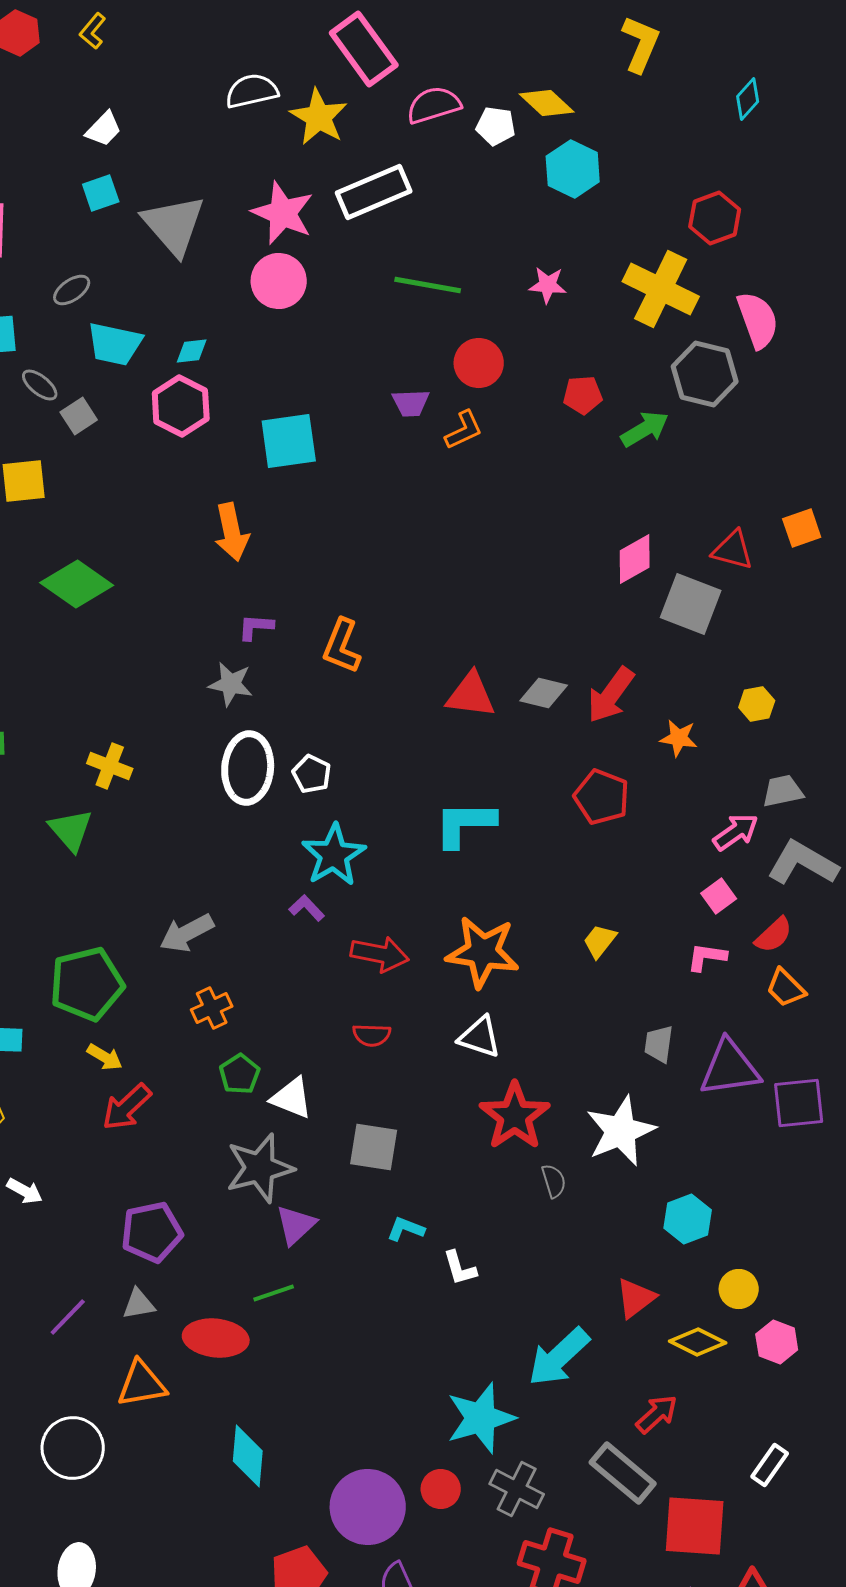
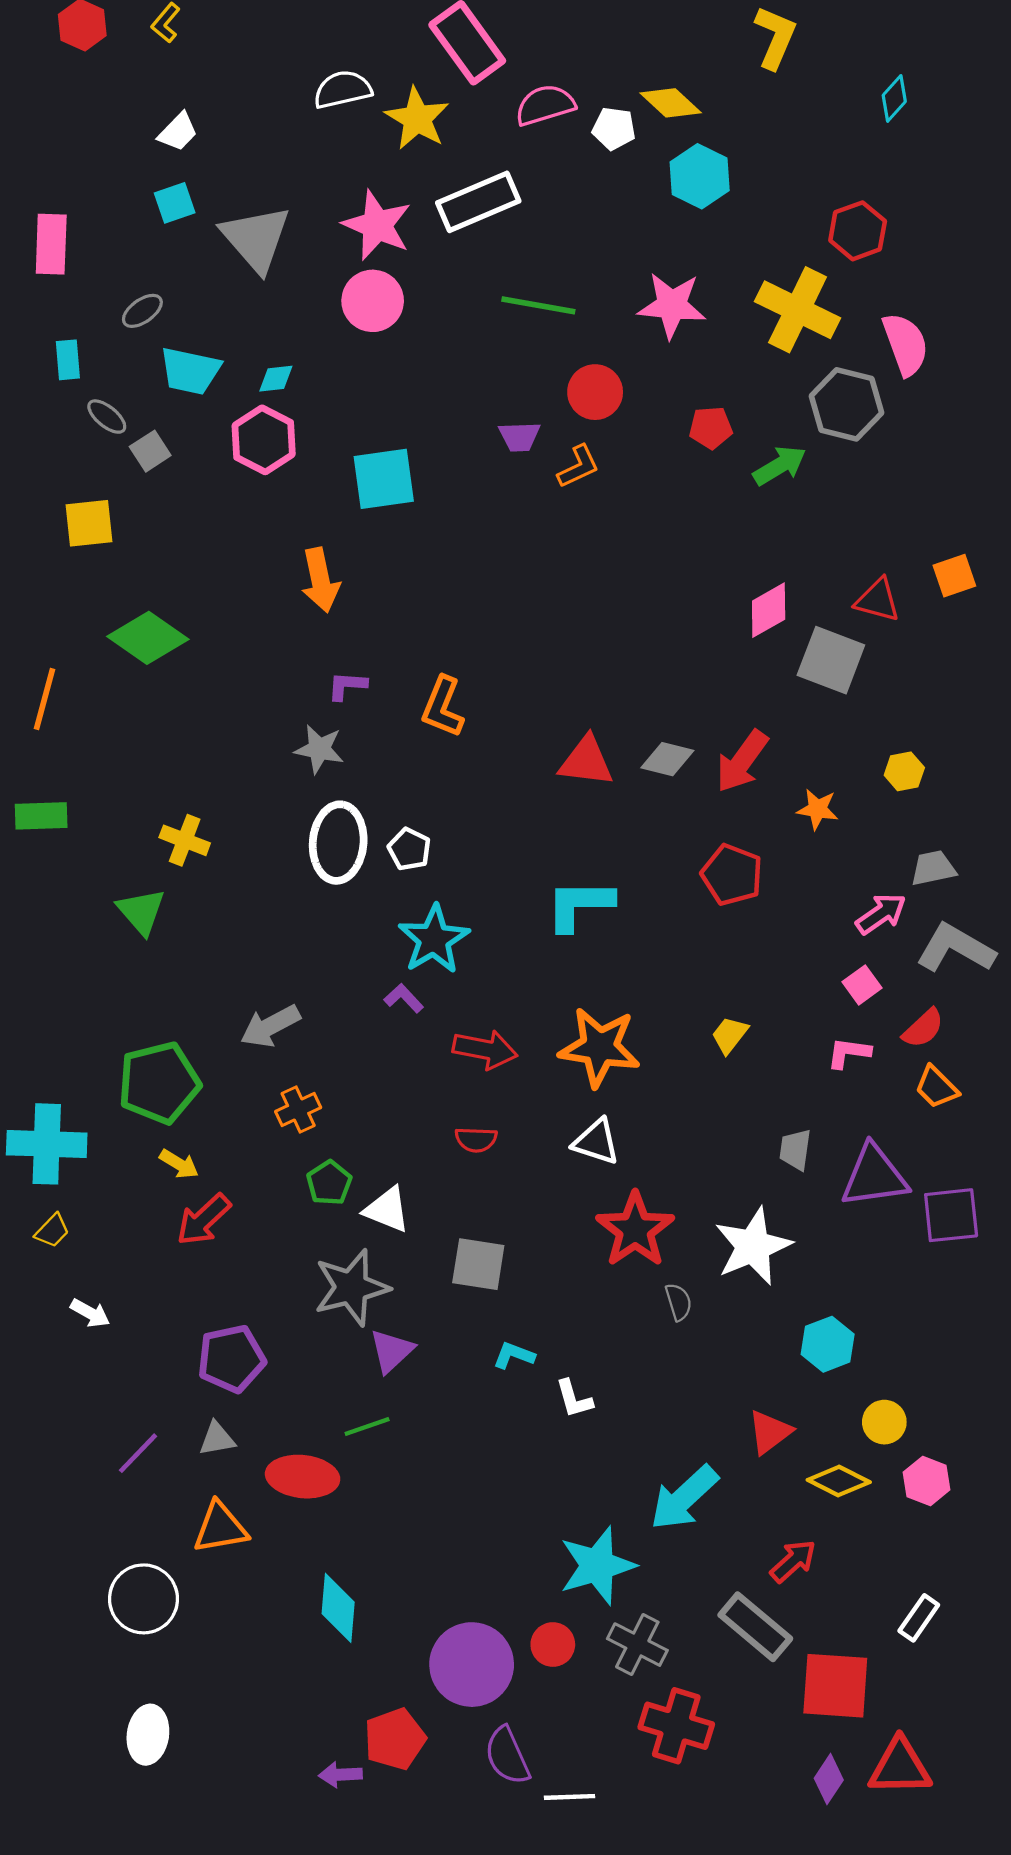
pink star: (548, 285) -> (672, 305), size x1.6

